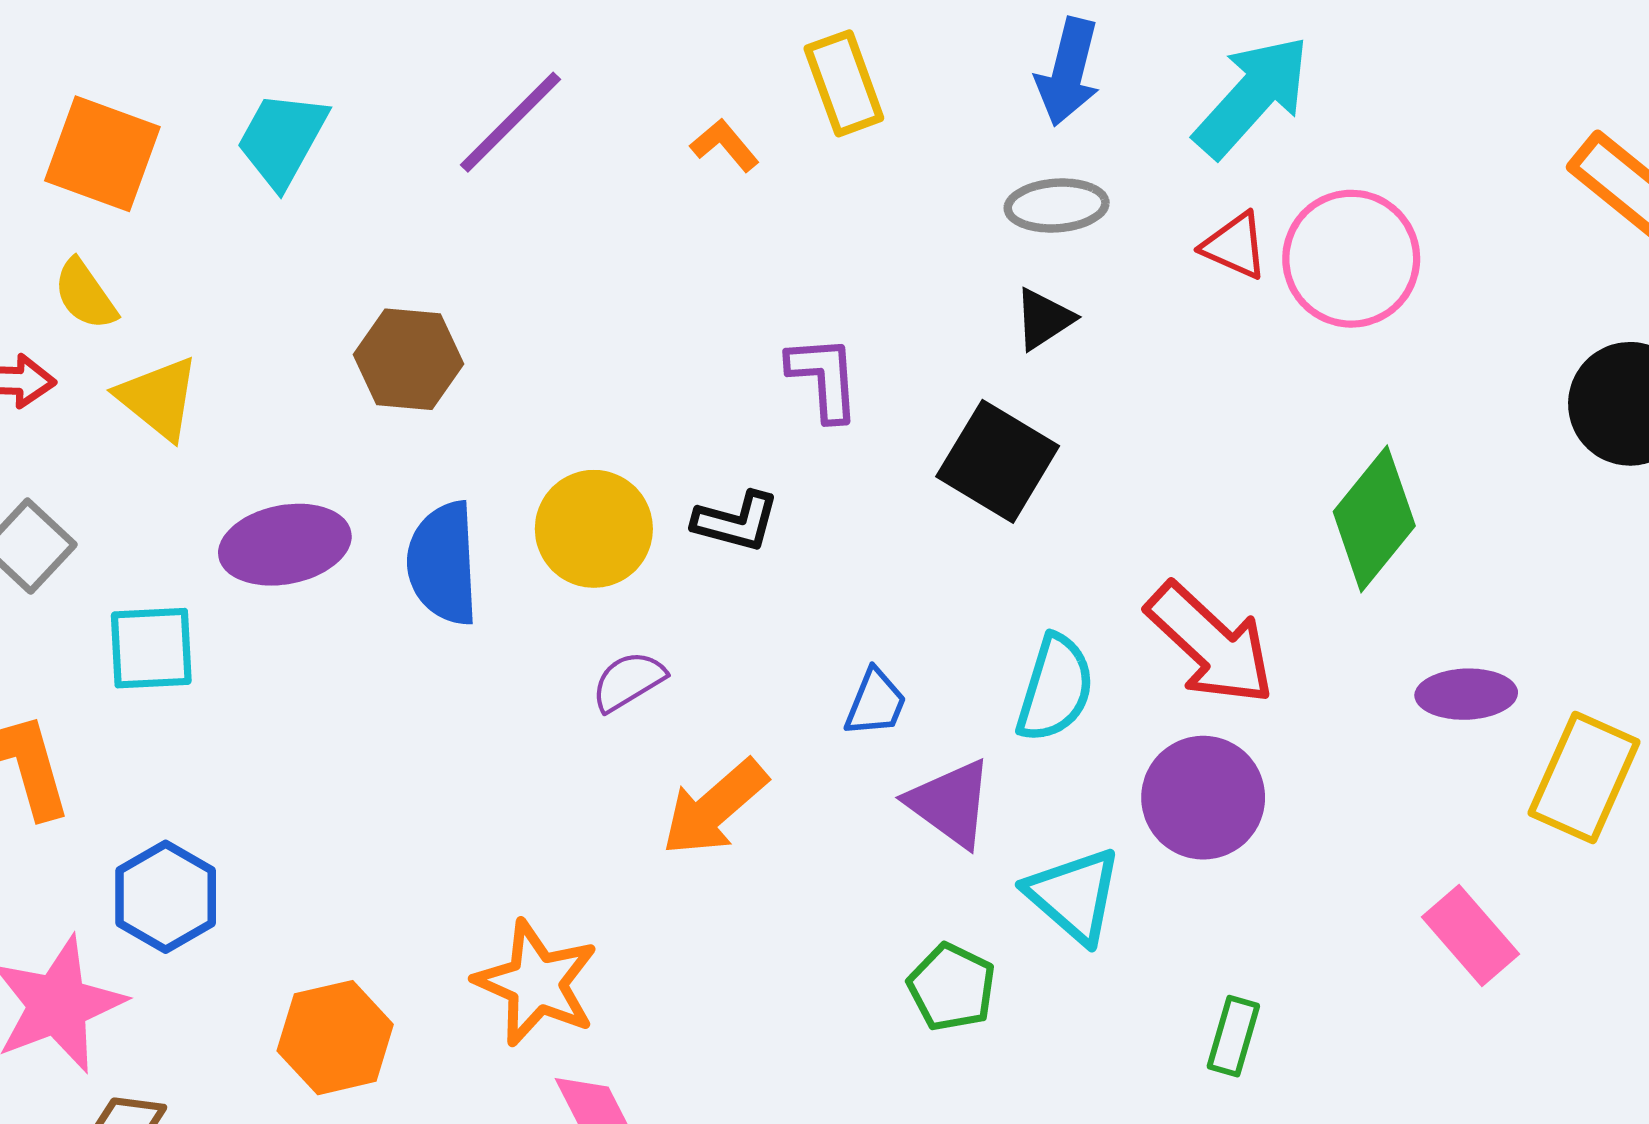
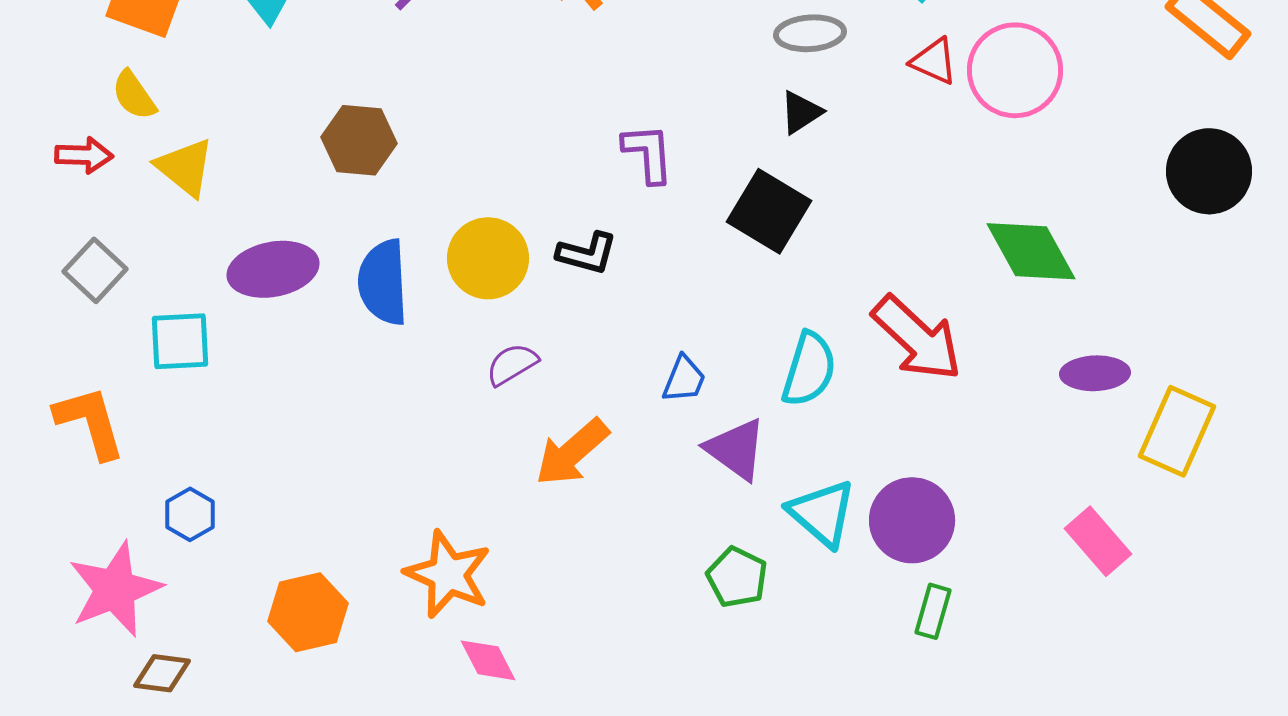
green diamond: (1374, 519) -> (1031, 251), turned -68
purple circle: (1203, 798) -> (912, 520), moved
blue hexagon: (166, 897) -> (190, 514), size x0.7

